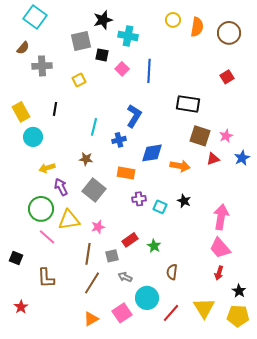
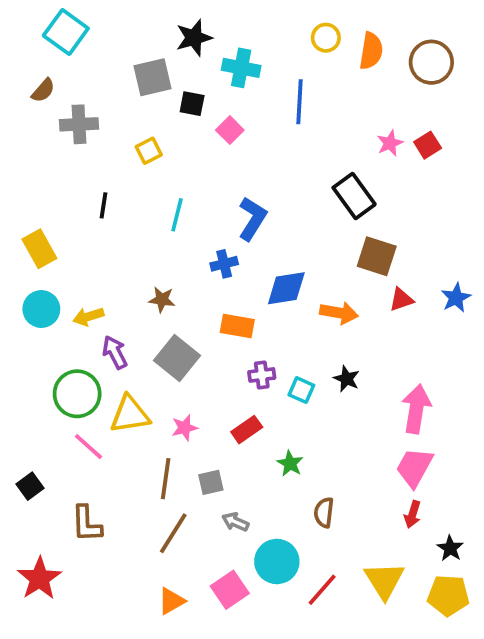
blue line: (149, 71) -> (299, 102), moved
black rectangle: (188, 104) -> (354, 196), turned 45
yellow rectangle: (21, 112) -> (39, 249), moved
cyan line: (94, 127) -> (177, 215), moved
pink star: (226, 136) -> (390, 143), moved
cyan circle: (33, 137) -> (41, 309), moved
red rectangle: (130, 240) -> (247, 430), moved
pink trapezoid: (220, 248) -> (414, 467), turned 70
black square: (16, 258) -> (30, 486), turned 32
red star: (21, 307) -> (39, 578), size x1.6

